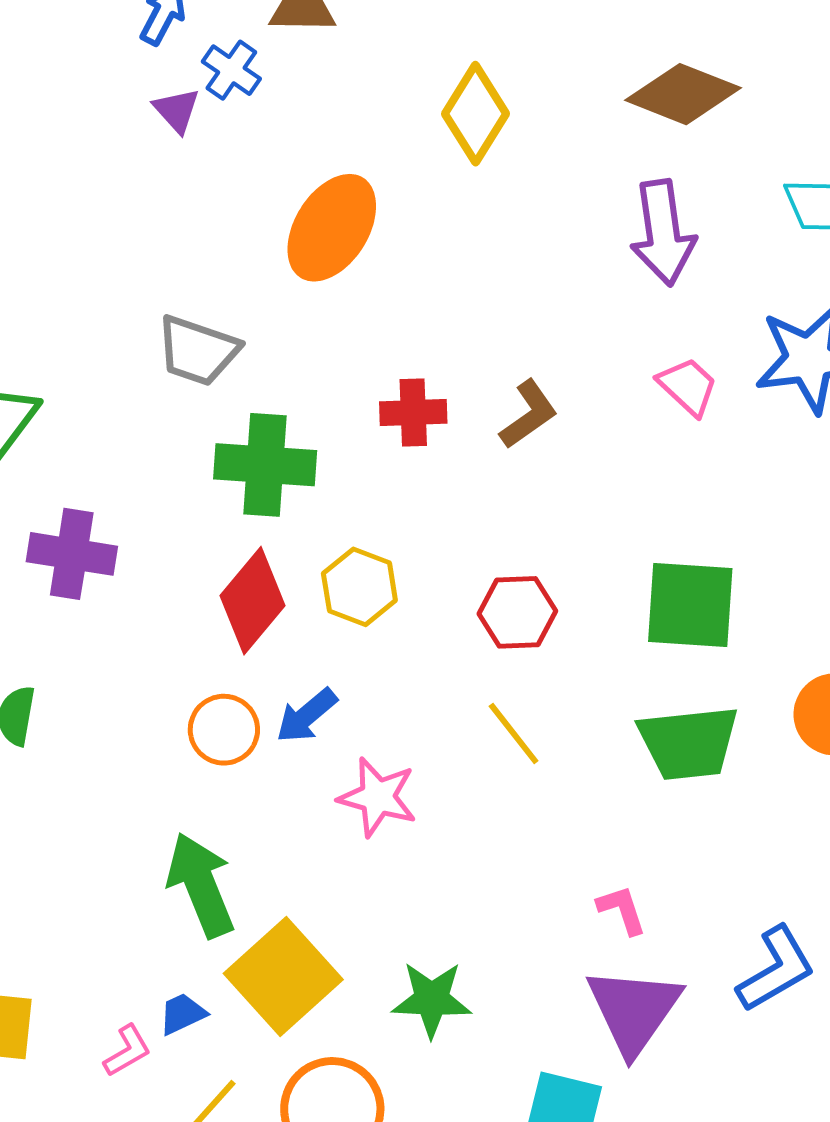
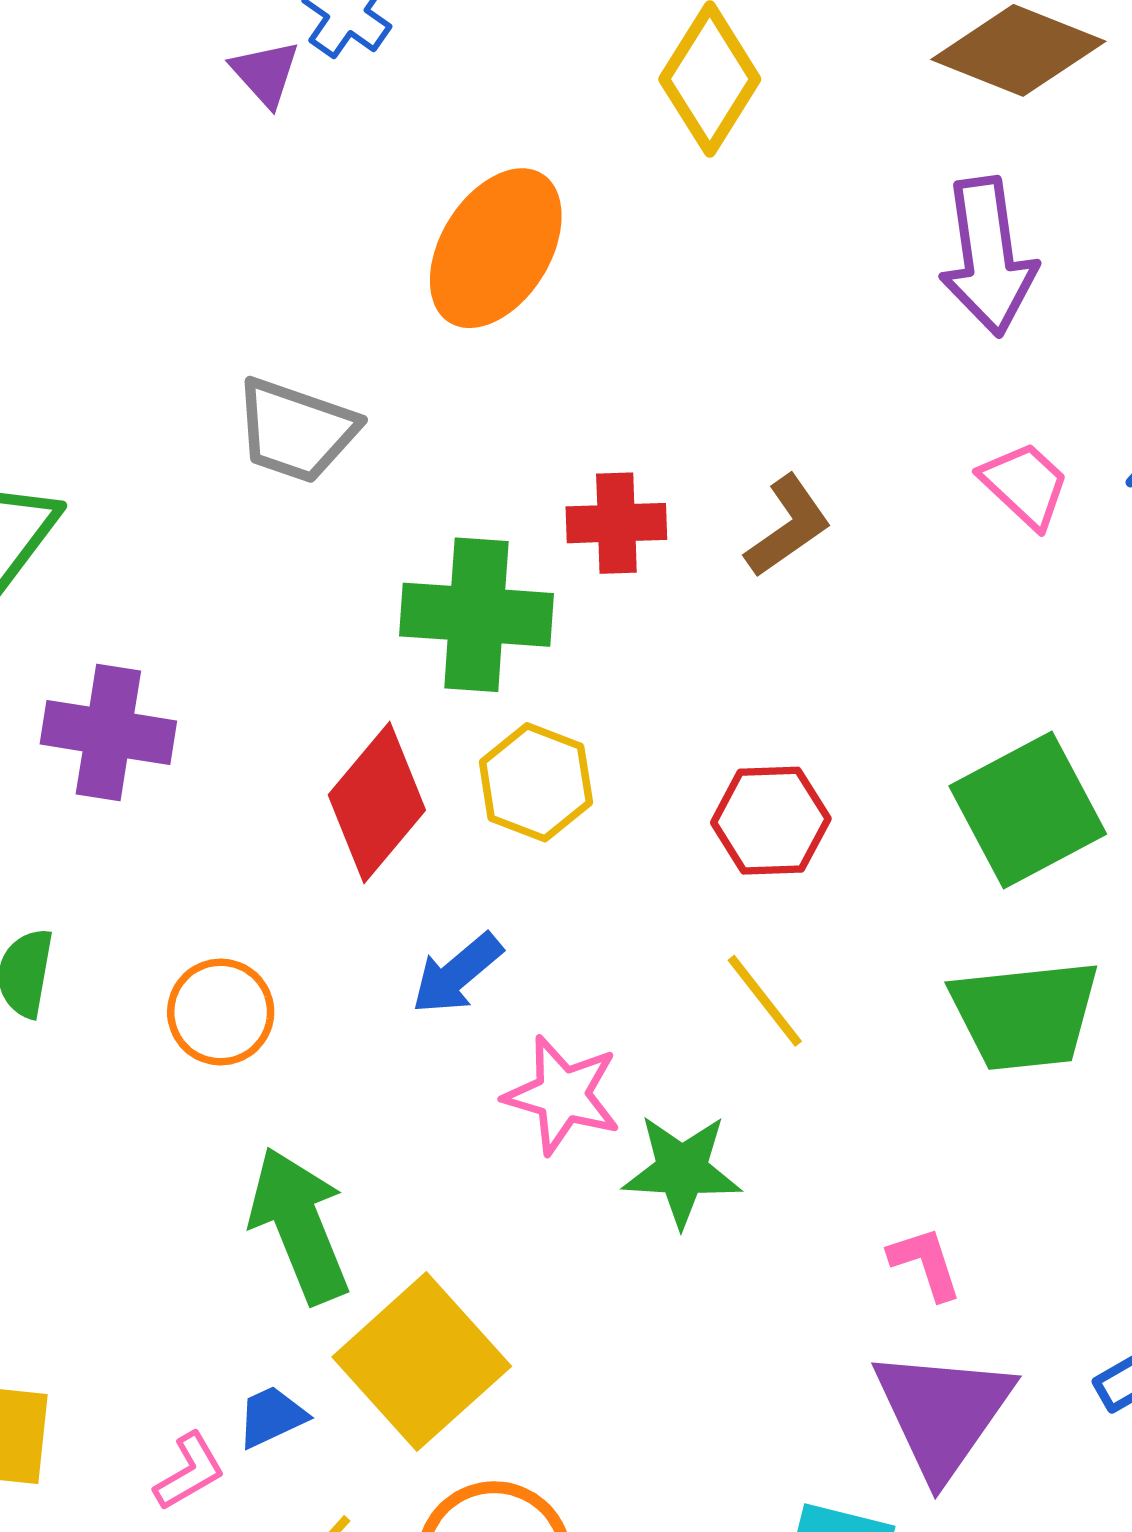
green cross: (265, 465) -> (476, 615), moved
green square: (690, 605) -> (1028, 810), turned -32
orange circle: (224, 730) -> (221, 1012), moved
green star: (432, 999) -> (682, 1170), moved

